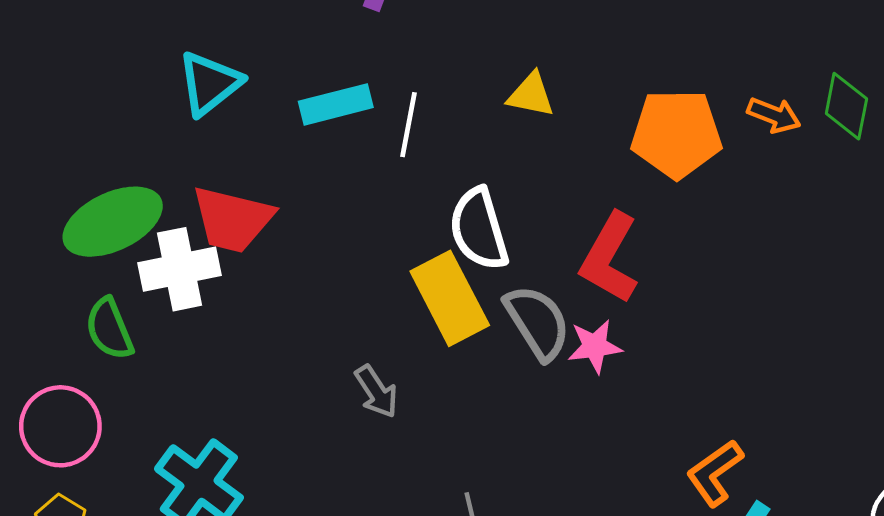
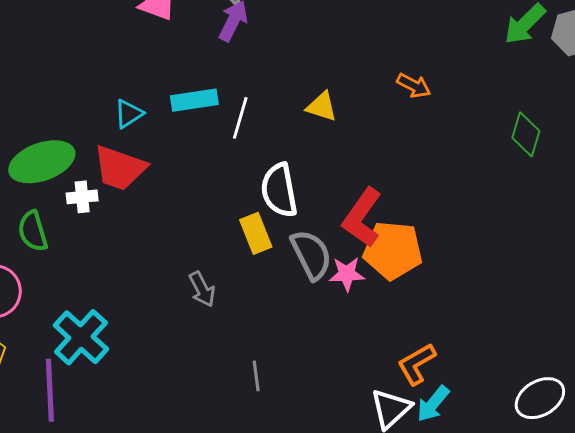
cyan triangle: (209, 83) -> (129, 114), moved, size x0.7
orange arrow: (774, 115) -> (414, 86), moved
orange pentagon: (676, 134) -> (393, 250), moved
white cross: (179, 269) -> (82, 197), size x0.6
yellow rectangle: (450, 298) -> (256, 233), size x0.7

